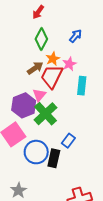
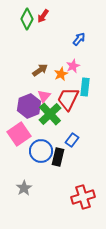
green diamond: (41, 39) -> (27, 19), moved
orange star: (53, 59) -> (61, 74), moved
red trapezoid: (52, 76) -> (68, 99), moved

